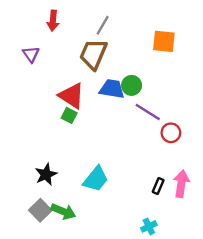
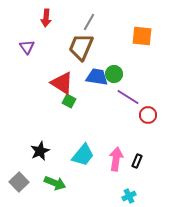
green square: (69, 115) -> (69, 101), moved
pink arrow: (181, 184) -> (116, 159), moved
gray square: (40, 210) -> (19, 182), moved

